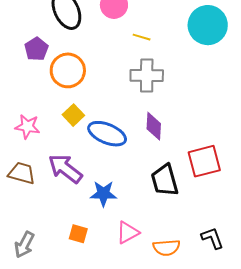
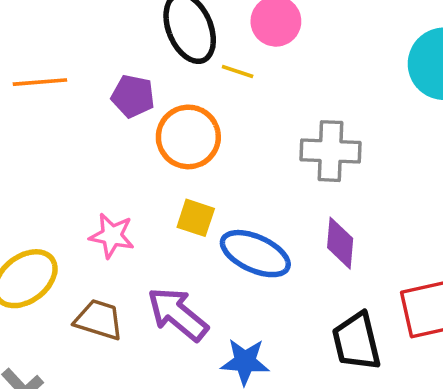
yellow line: (142, 37) -> (238, 72), moved
purple pentagon: (36, 49) -> (133, 96), turned -30
yellow square: (73, 115) -> (196, 218), turned -30

